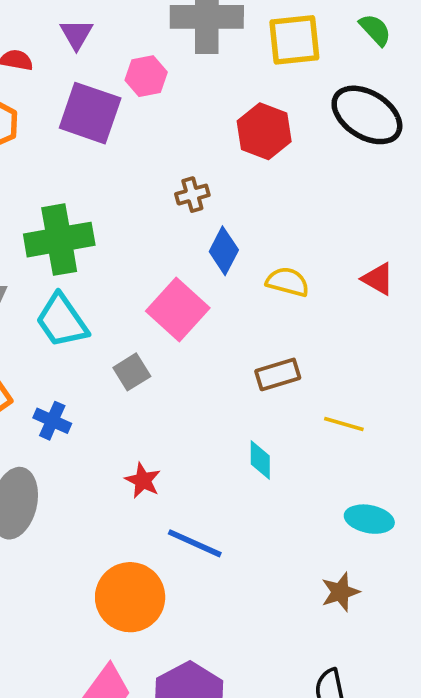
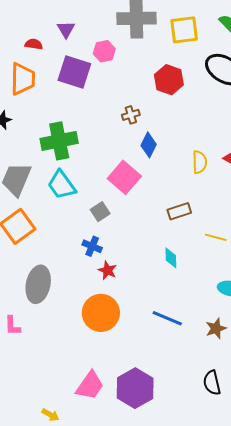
yellow semicircle: (288, 282) -> (200, 162), moved, turned 75
blue cross: (52, 421) -> (92, 246), moved
blue line: (195, 543) -> (167, 318), moved
orange circle: (130, 597) -> (101, 313), moved

